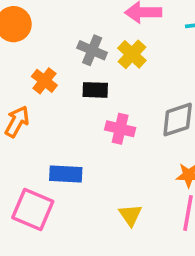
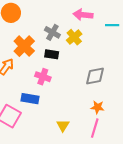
orange cross: (44, 81) -> (24, 46), size x1.5
pink cross: (120, 129) -> (43, 77), moved

